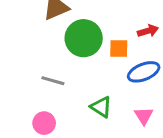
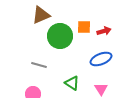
orange square: (119, 48) -> (84, 27), moved

